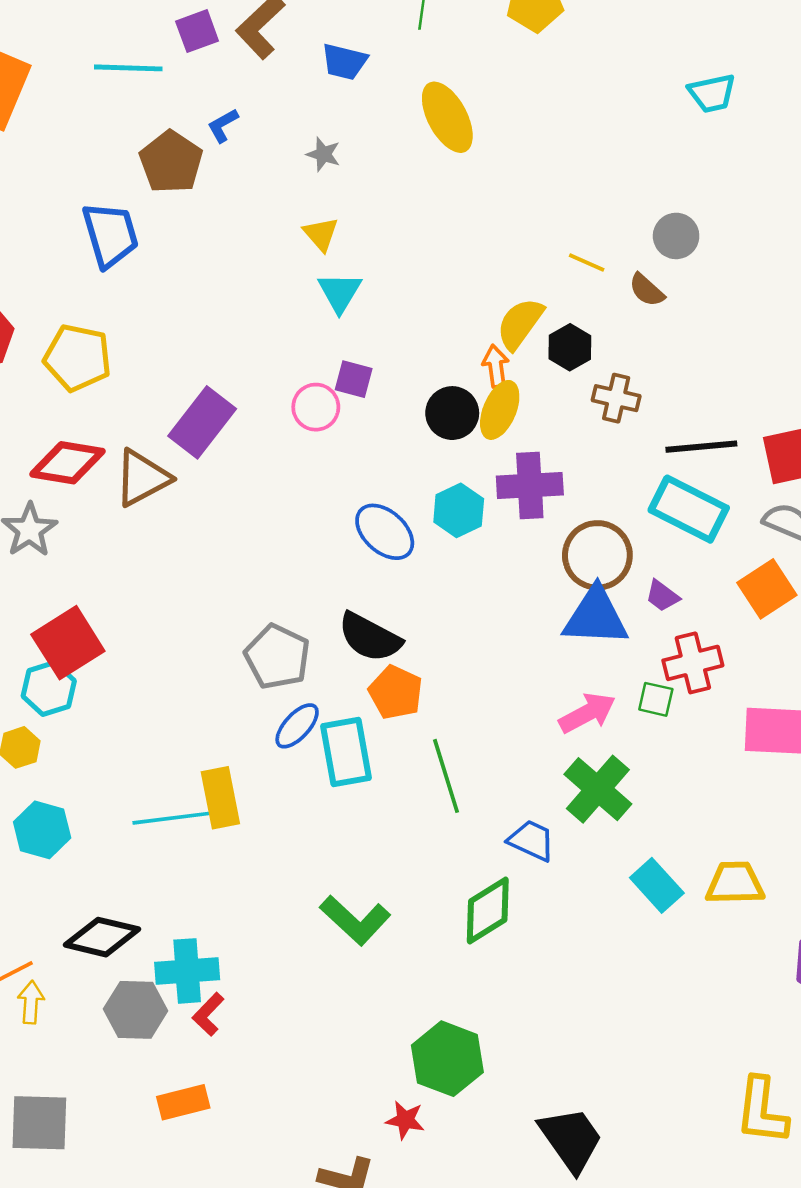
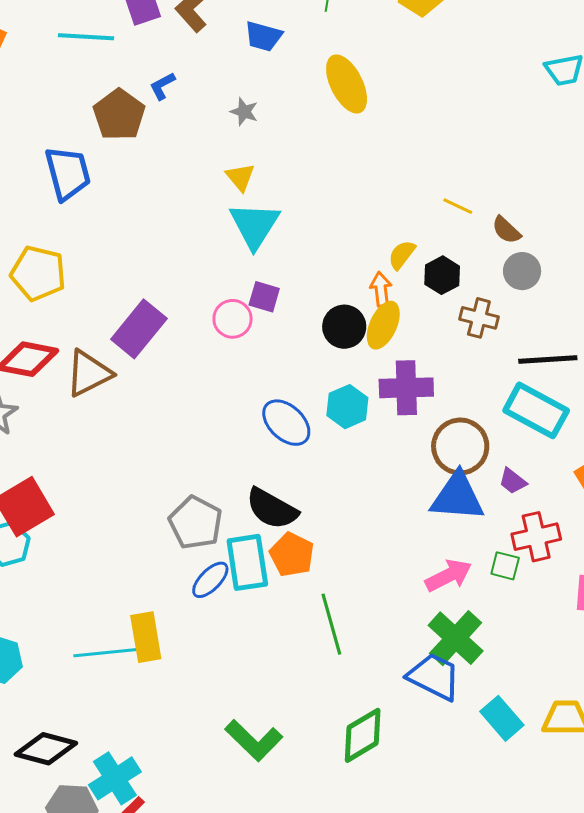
gray circle: (676, 236) -> (522, 271), moved
cyan triangle: (340, 292) -> (255, 225), size x1.4
yellow semicircle: (520, 324) -> (402, 255), size x0.7
cyan rectangle: (346, 752) -> (247, 562), moved
blue trapezoid: (532, 840) -> (434, 677), moved, size x1.4
cyan cross: (187, 971) -> (115, 778), turned -30

